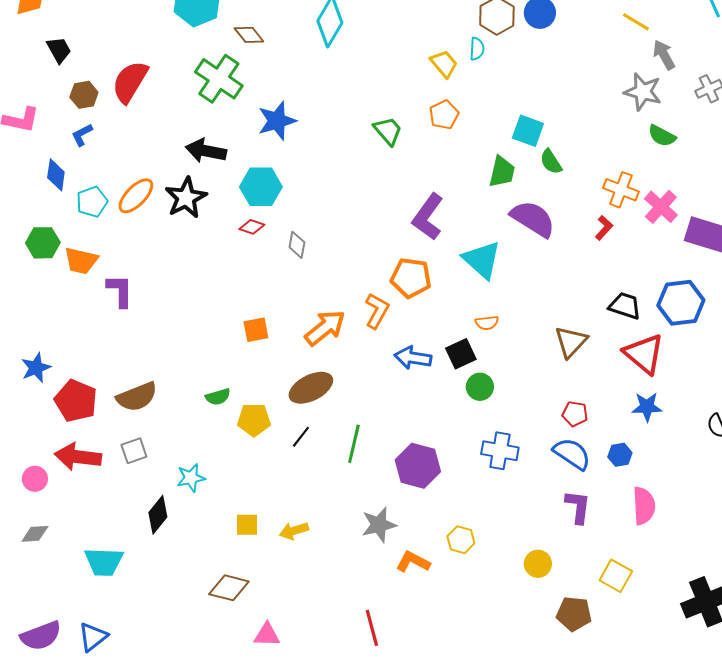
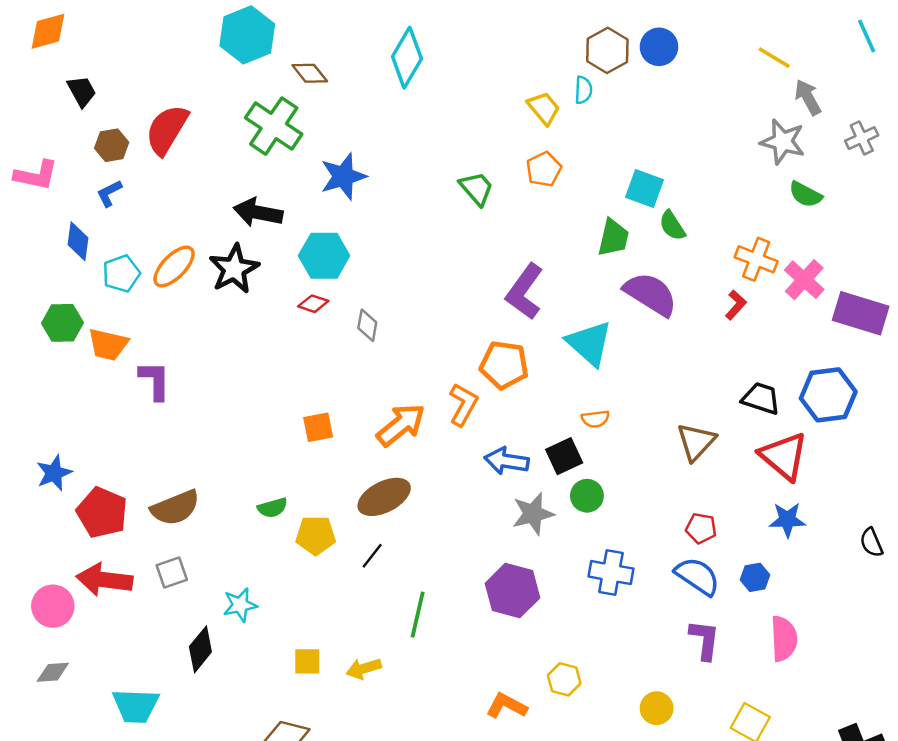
green line: (354, 444) -> (418, 615), moved
pink circle: (35, 479) -> (53, 606), size x1.4
gray star: (379, 525) -> (533, 514), moved

